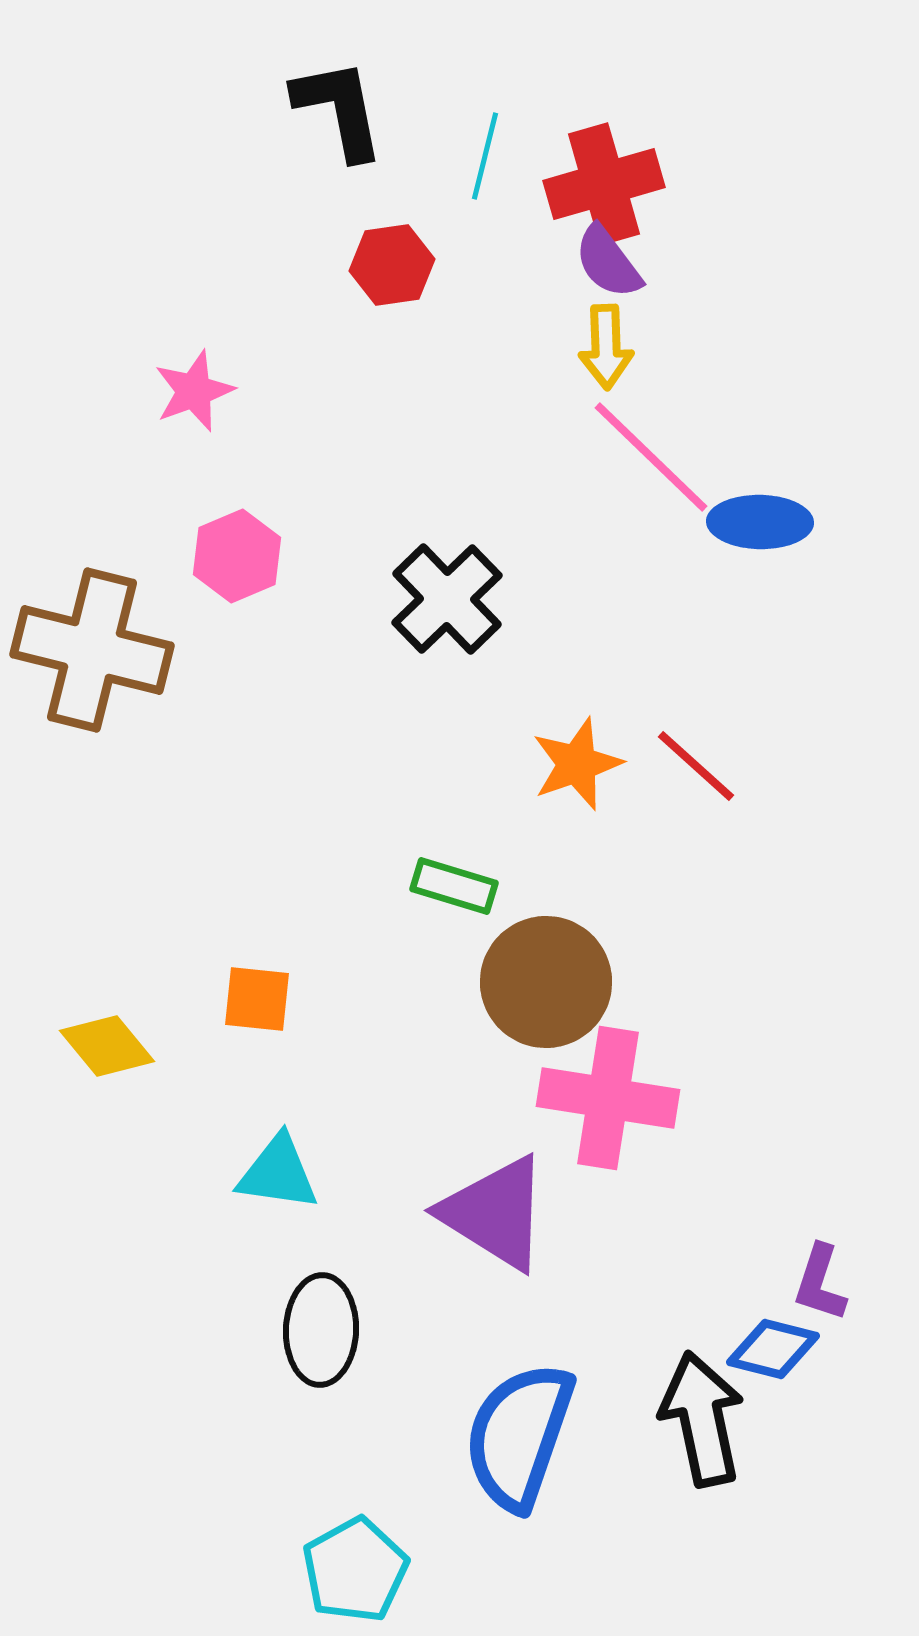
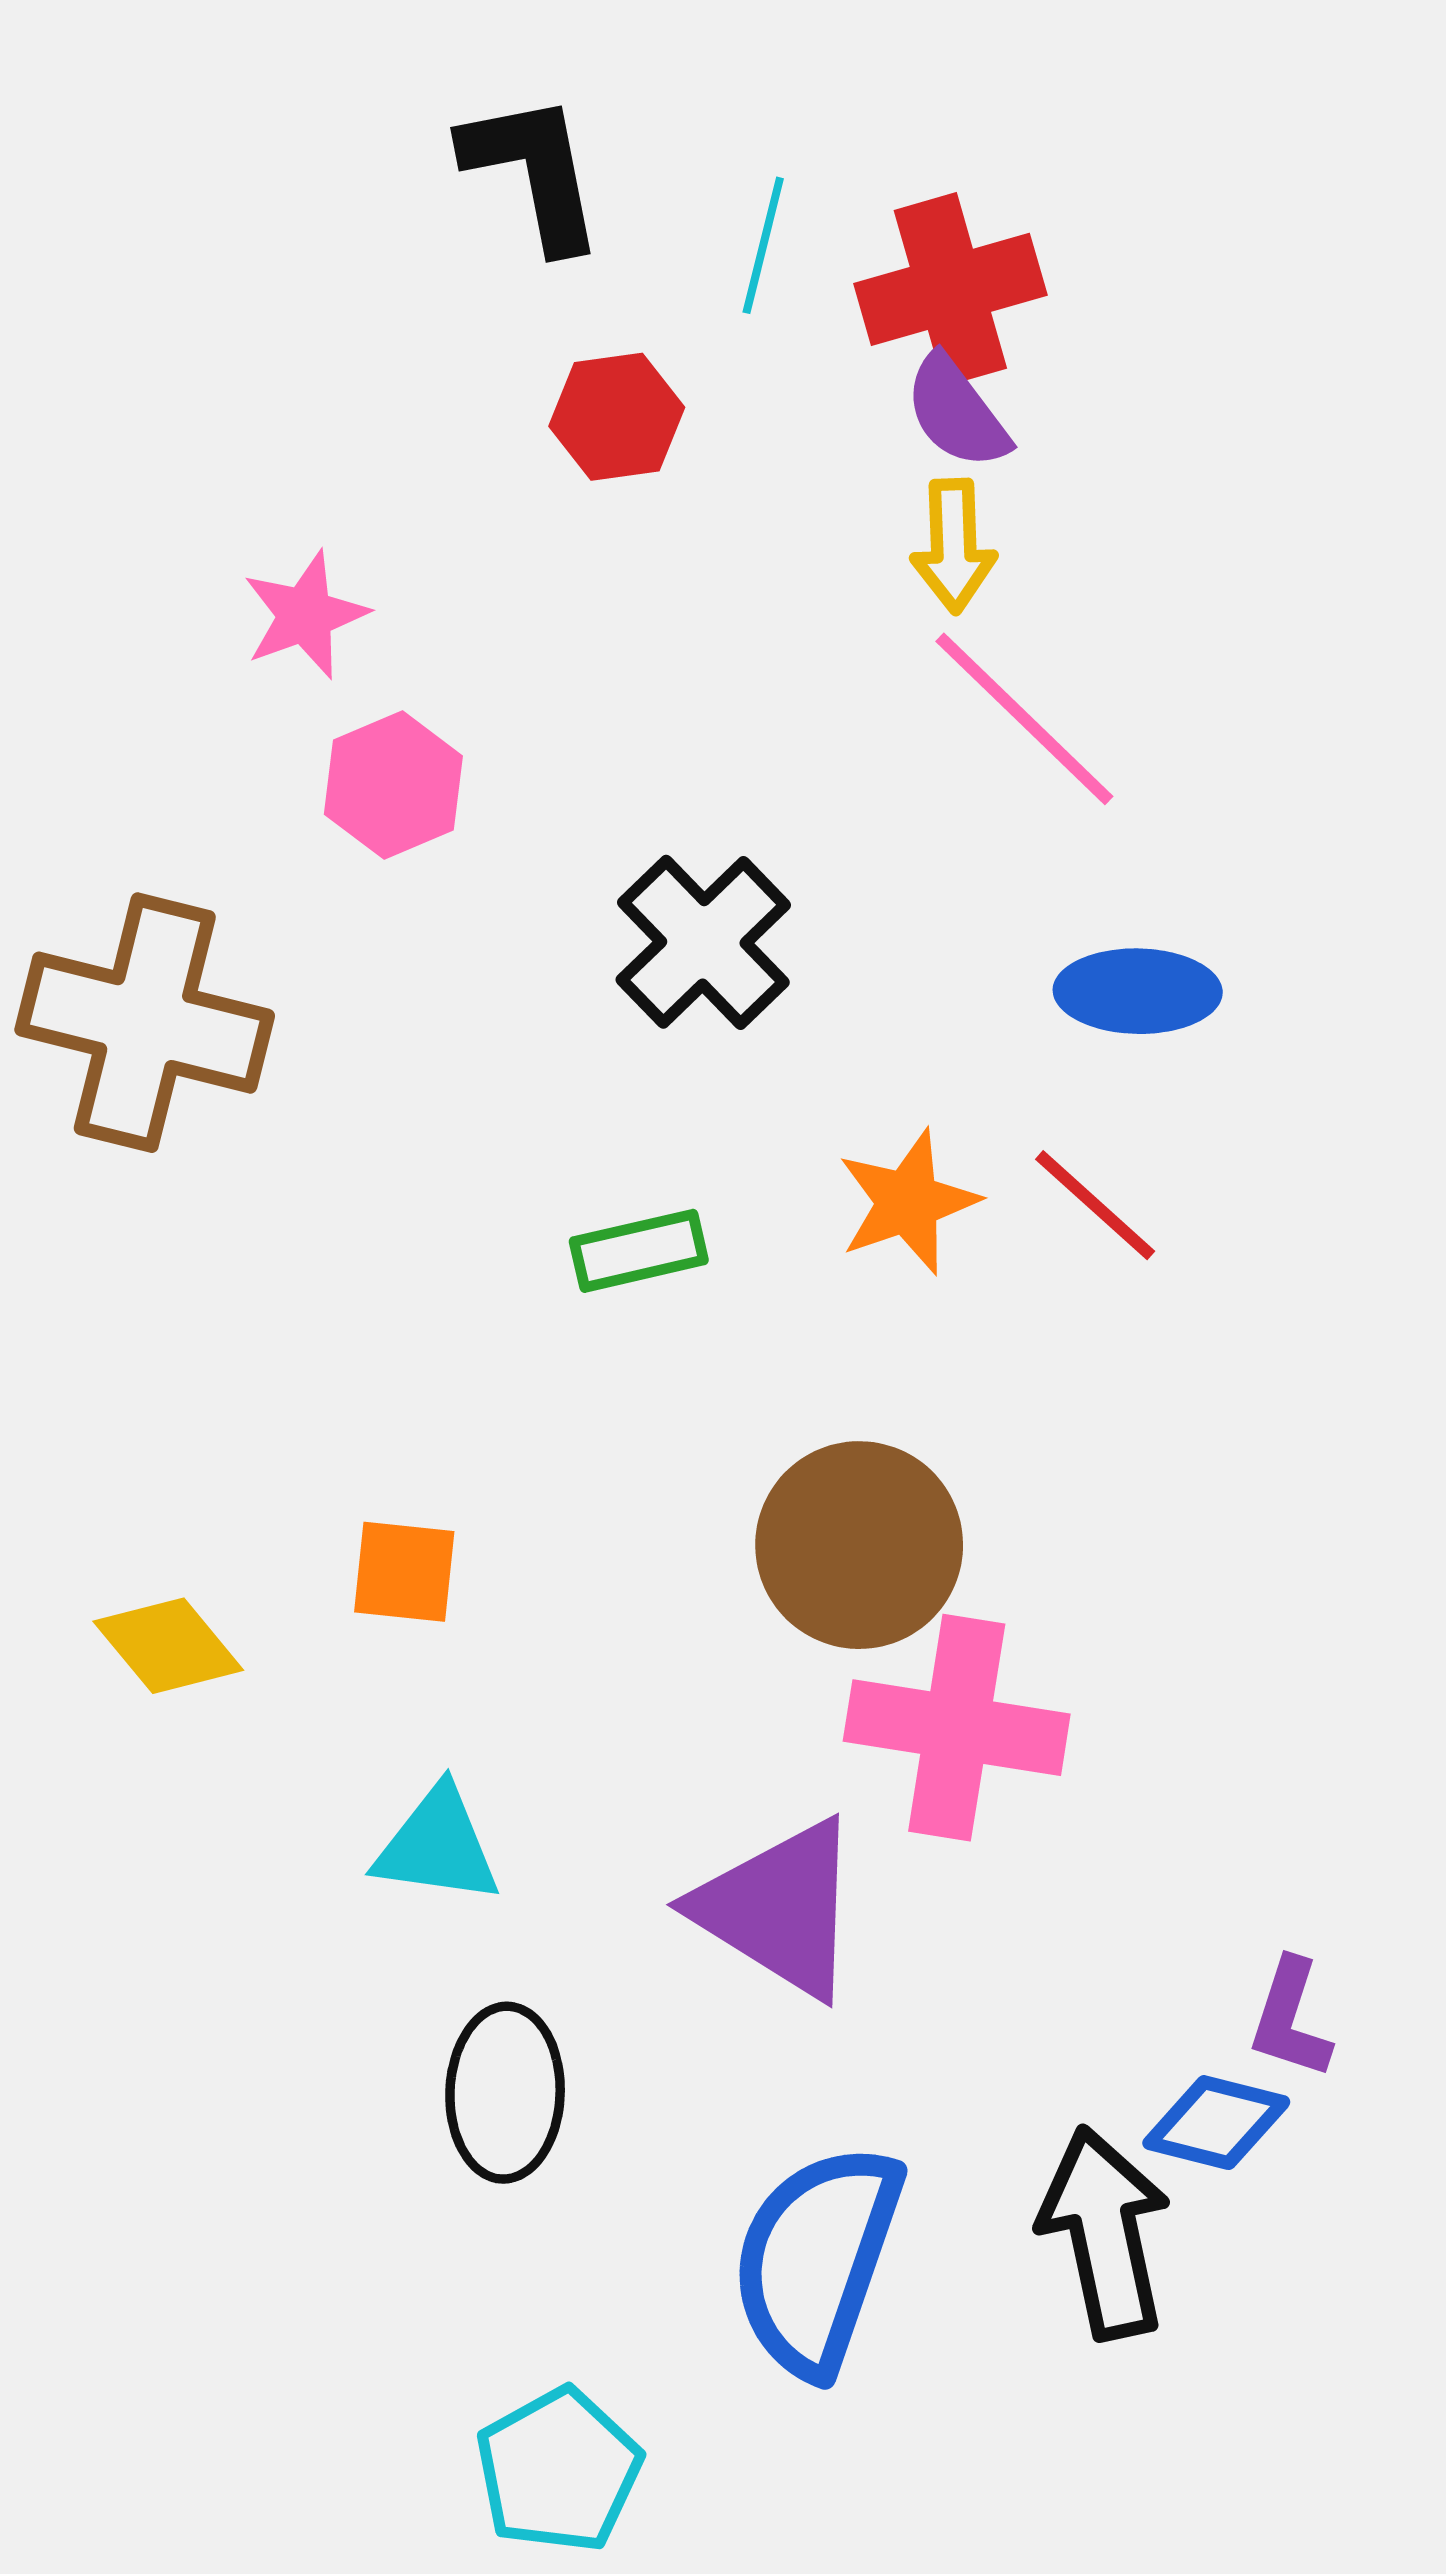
blue ellipse: (760, 522) -> (1138, 991), moved
pink hexagon: (237, 556) -> (393, 785), moved
green rectangle: (454, 886) -> (639, 1251), moved, turned -30

